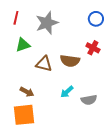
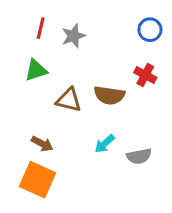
red line: (16, 18) -> (41, 28), moved
gray star: (47, 23) -> (73, 36), size x0.7
orange square: (24, 115) -> (37, 180), turned 30

